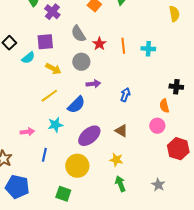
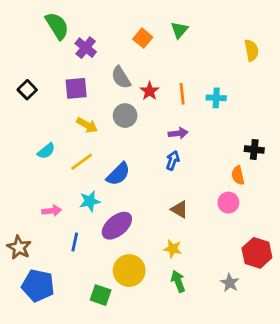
cyan semicircle: (28, 58) -> (46, 151), moved
purple arrow: (93, 84) -> (178, 133), moved
blue arrow: (125, 95) -> (173, 160), moved
purple ellipse: (89, 136) -> (117, 226), moved
red hexagon: (178, 149) -> (257, 253), moved
yellow circle: (77, 166) -> (129, 271), moved

